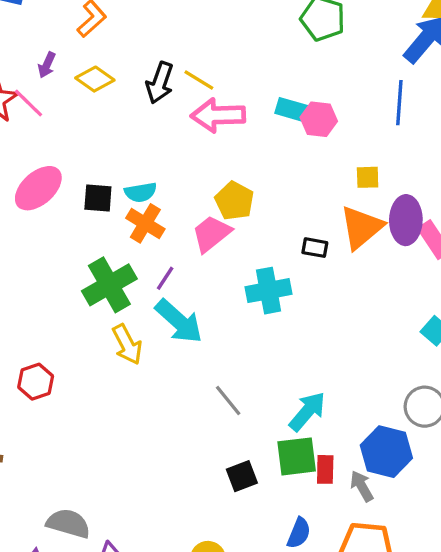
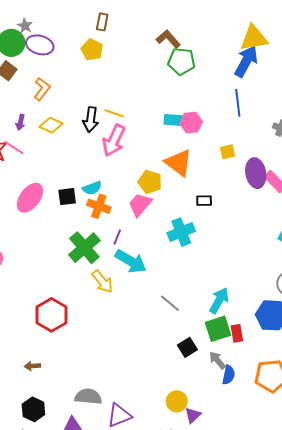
pink arrow: (218, 115) -> (114, 141), moved, turned -52
orange triangle: (362, 227) -> (179, 163), moved, turned -32
red hexagon: (36, 382) -> (51, 315), size x1.5
gray arrow: (362, 486) -> (217, 360), moved

